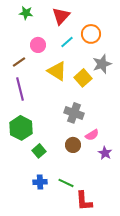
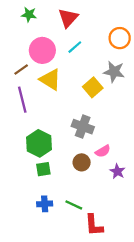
orange circle: (91, 34) -> (120, 38), moved
pink circle: (38, 45) -> (42, 50), size x1.5
gray star: (102, 64) -> (114, 72), turned 30
yellow triangle: (57, 71) -> (50, 80), moved
green hexagon: (21, 128) -> (39, 143), moved
green square: (39, 151) -> (43, 169), turned 32

